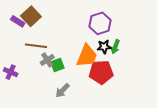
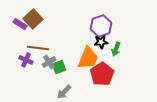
black star: (104, 47) -> (101, 42), moved
purple cross: (11, 72) -> (26, 60), moved
red pentagon: (101, 72) -> (102, 74), turned -30

